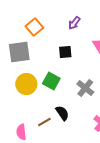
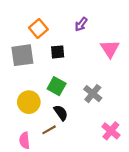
black square: (65, 52) -> (58, 52), moved
yellow circle: (26, 84) -> (29, 102), moved
black semicircle: (62, 113) -> (61, 113), moved

